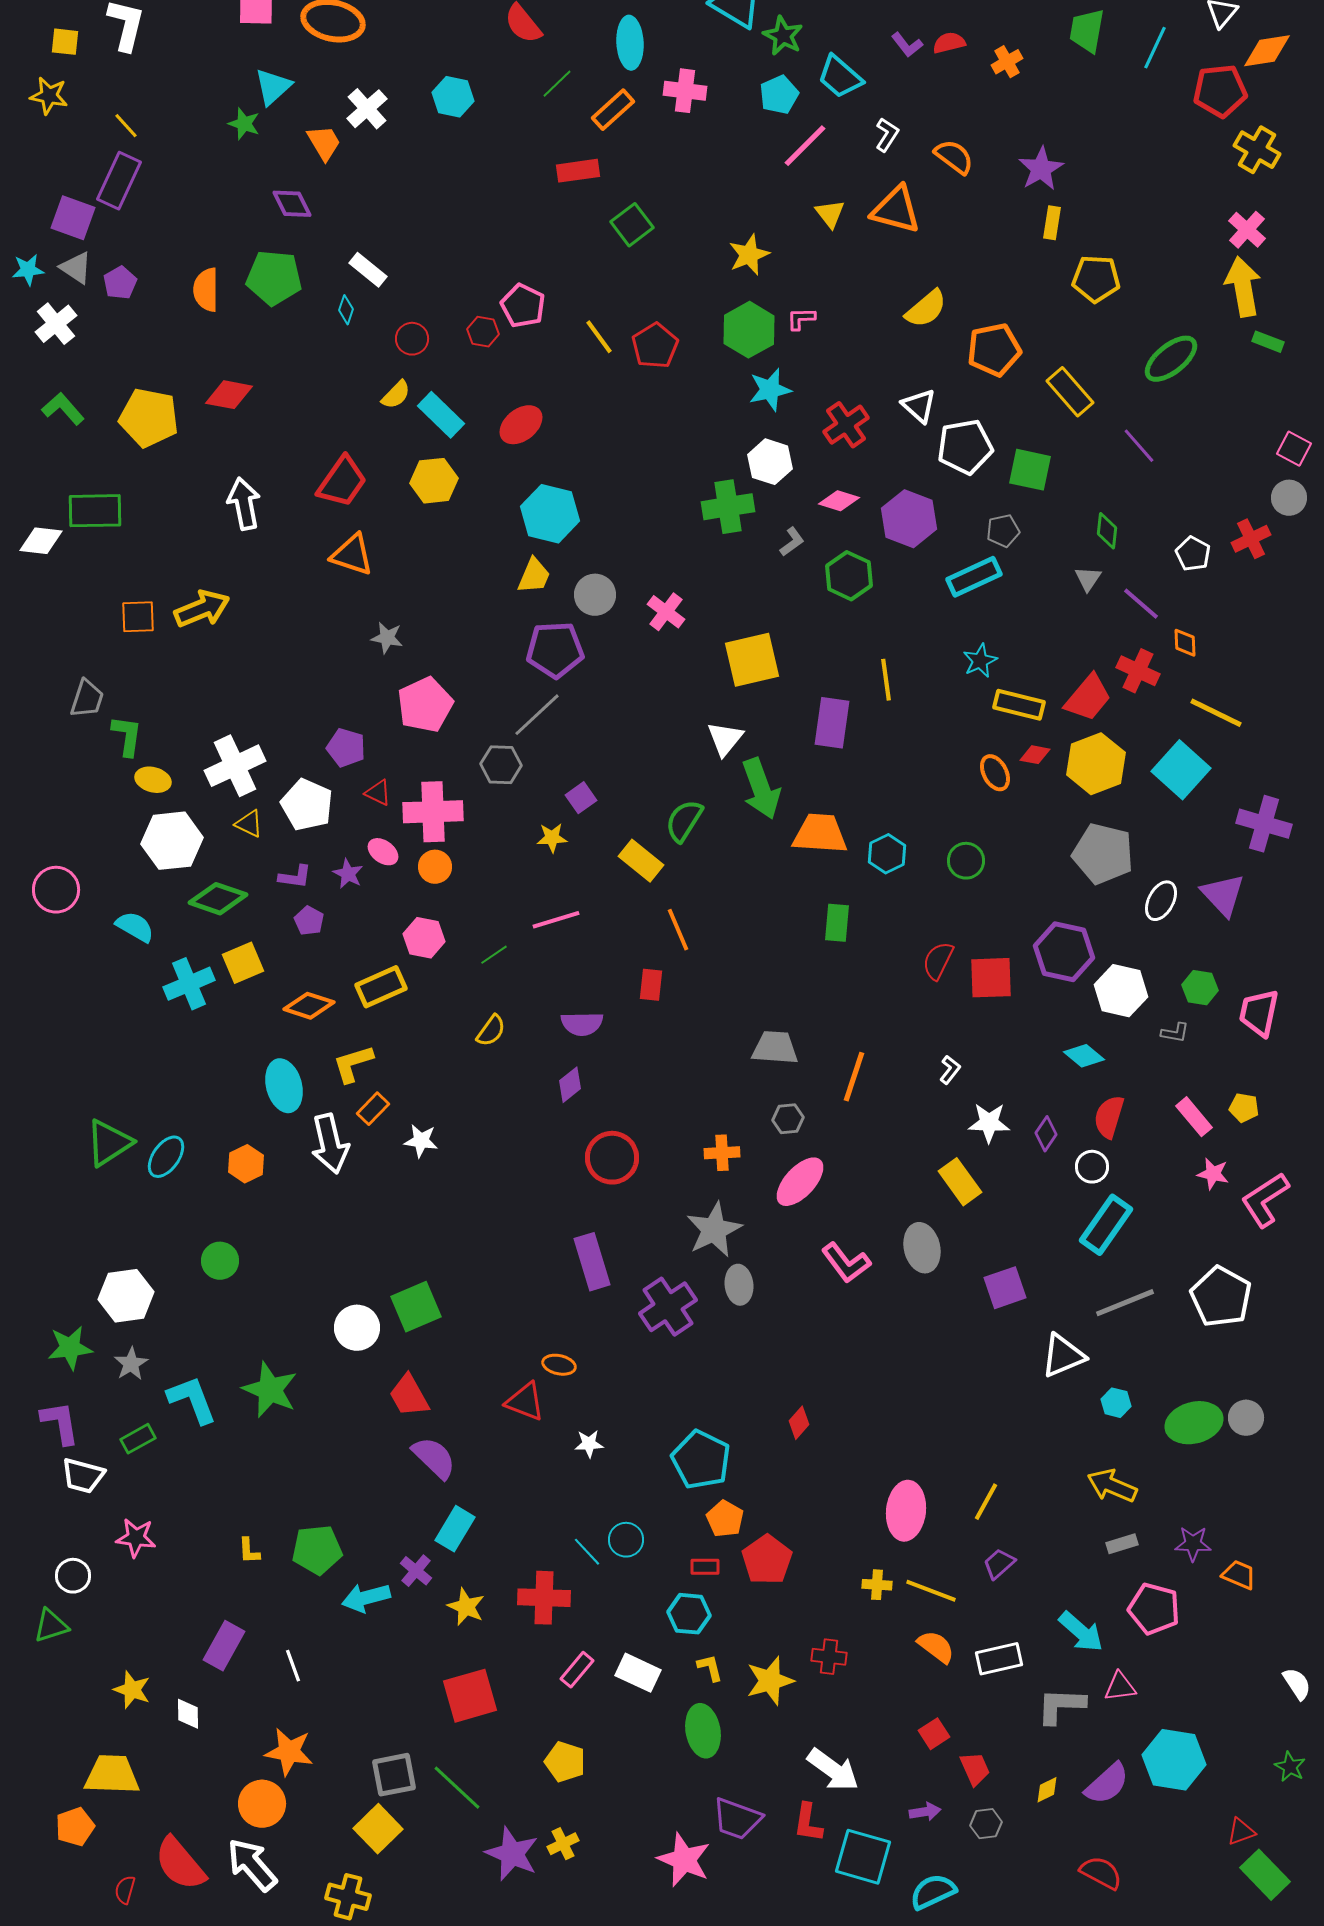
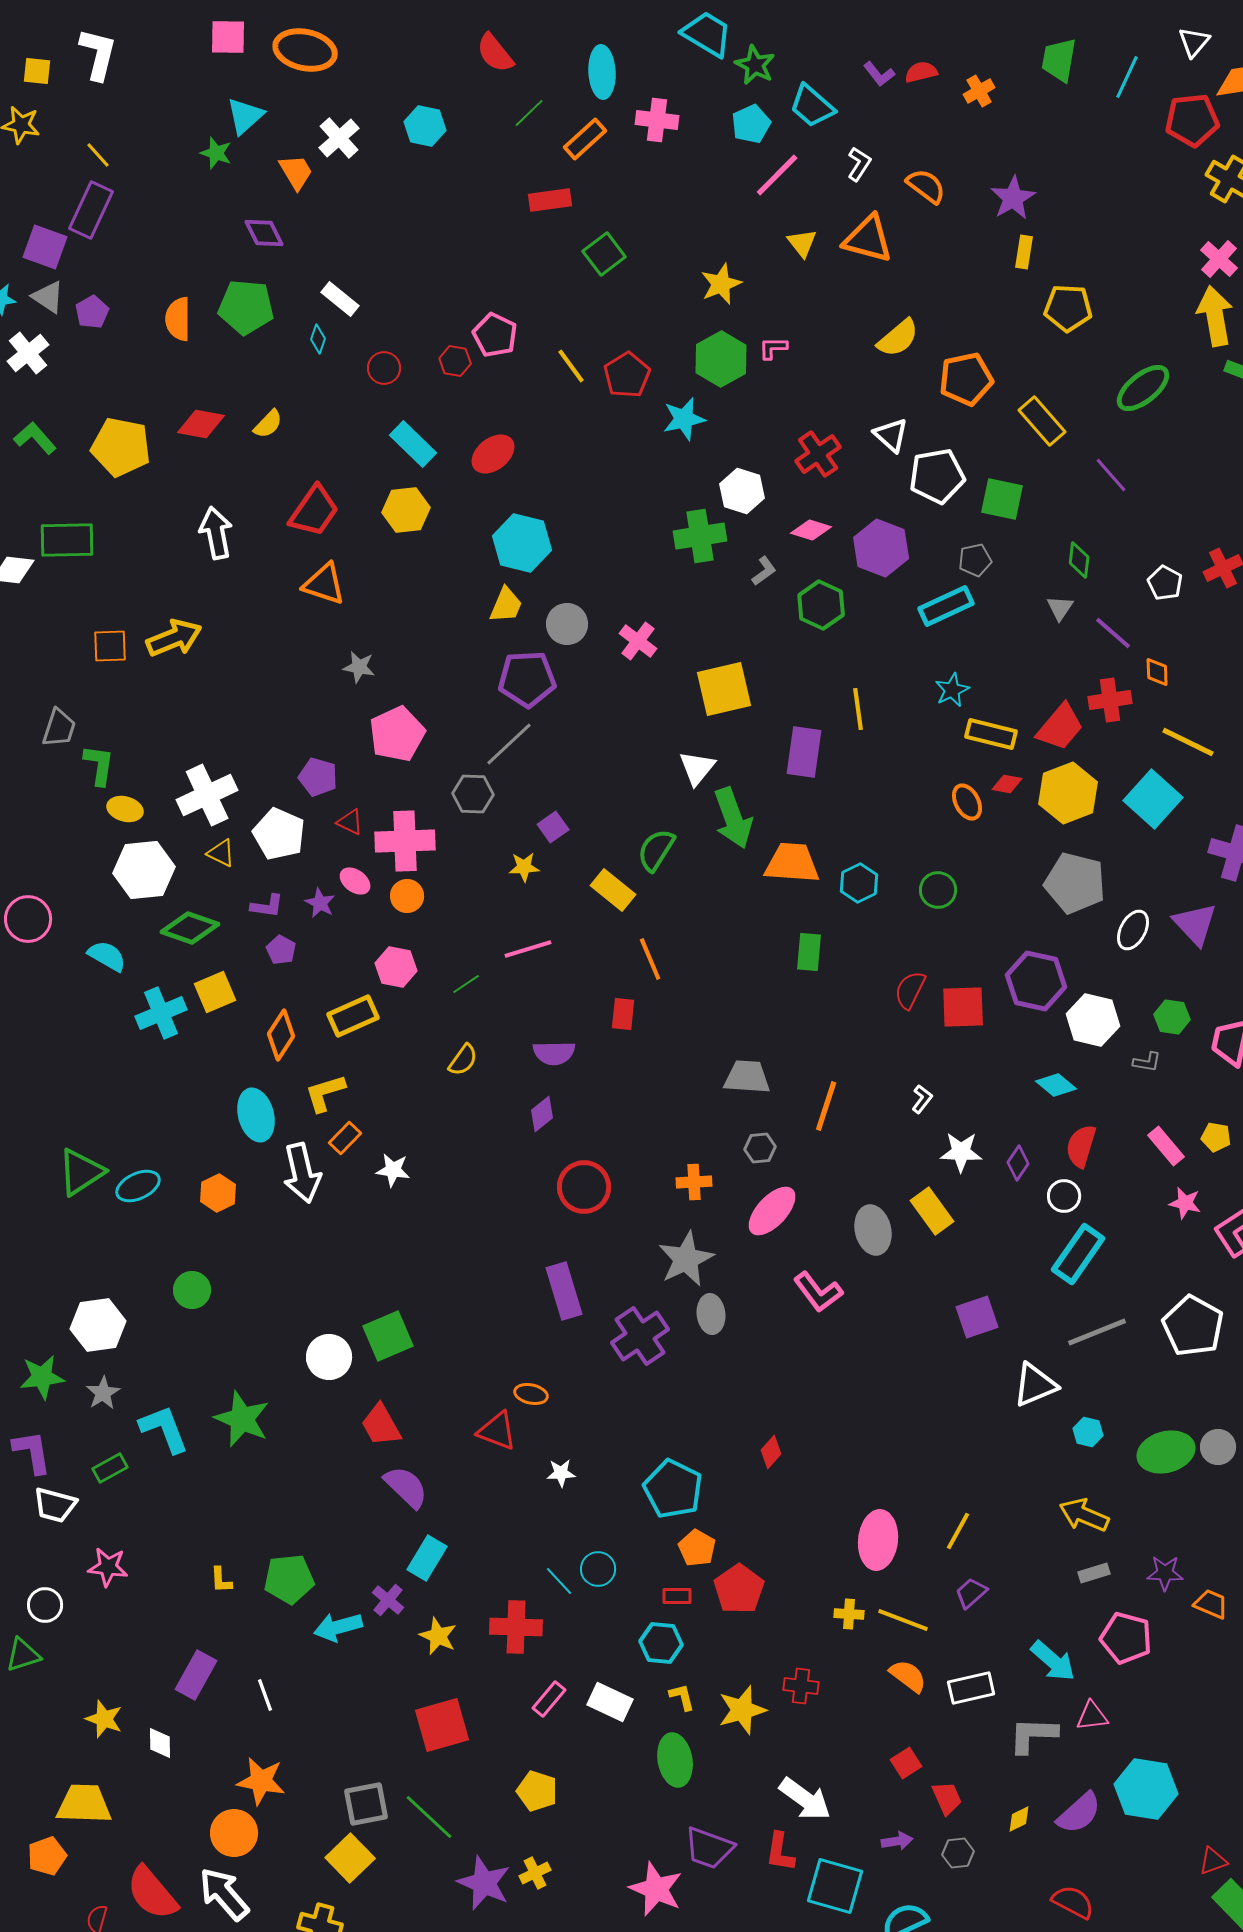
cyan star: (770, 390) -> (684, 419), moved
yellow semicircle: (396, 395) -> (268, 424), moved
red cross: (1138, 671) -> (1110, 700), turned -33
orange diamond: (309, 1006) -> (281, 1035), turned -75
cyan ellipse: (166, 1157) -> (138, 1186), turned 30
gray ellipse: (922, 1248) -> (873, 1230), moved

